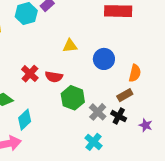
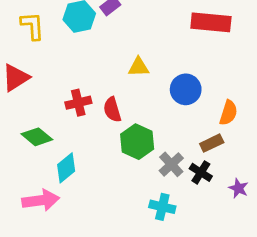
red cross: (30, 74) -> (78, 103), turned 30
red semicircle: (54, 77) -> (112, 110), turned 60
cyan cross: (94, 142) -> (162, 207), turned -30

